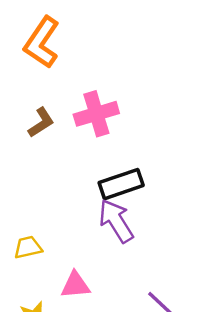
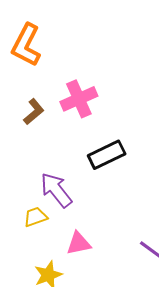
purple arrow: (116, 221) -> (56, 190), moved

